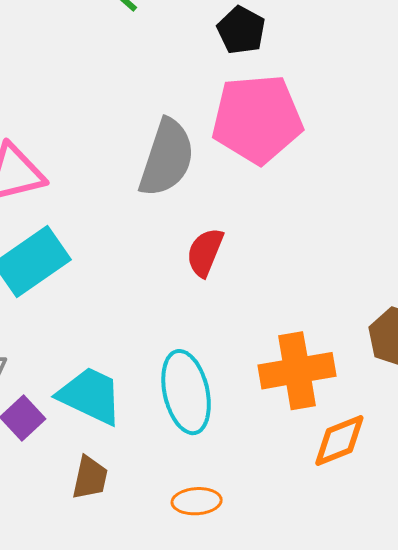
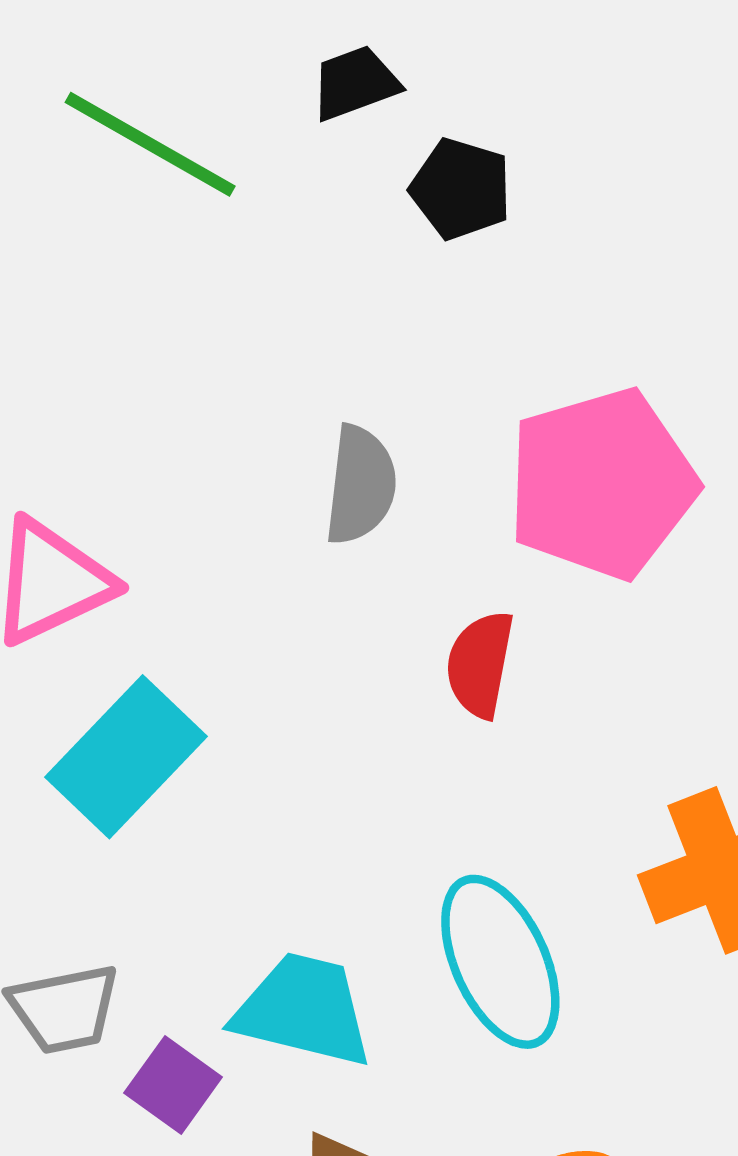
pink pentagon: (257, 119) -> (602, 484), moved
gray semicircle: (167, 158) -> (361, 485), size x0.7

